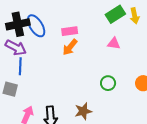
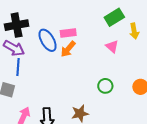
yellow arrow: (135, 16) -> (134, 31), moved
blue ellipse: (36, 26) -> (48, 40), moved
pink triangle: (114, 44) -> (112, 46), turned 32

